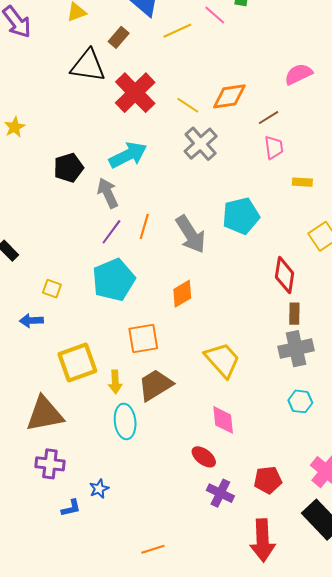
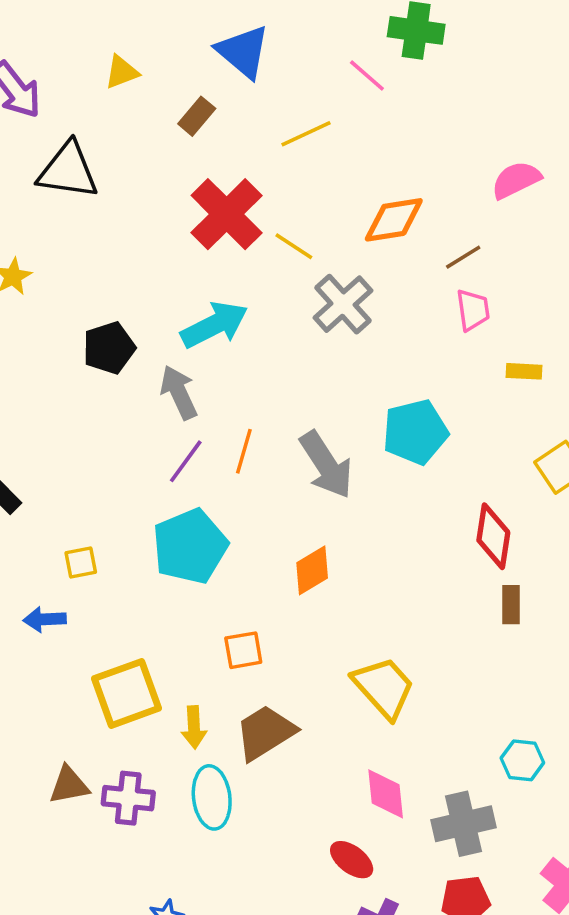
yellow line: (177, 31) -> (306, 134), moved
black triangle: (88, 66) -> (68, 171), moved
yellow line: (188, 105) -> (294, 246), moved
yellow square: (52, 289) -> (81, 563), turned -30
orange square: (143, 339) -> (243, 650), size x0.7
gray cross: (296, 349) -> (463, 824), moved
brown triangle: (45, 414) -> (69, 785), size x0.6
purple cross: (50, 464) -> (128, 798), moved

